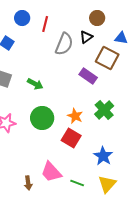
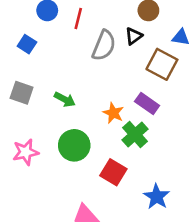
purple rectangle: (88, 76) -> (147, 103), moved
green cross: (104, 110) -> (135, 135), moved
orange star: (75, 116) -> (113, 113), moved

